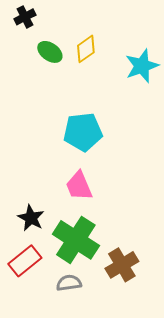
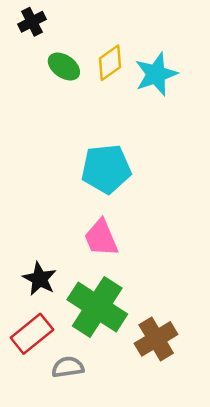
cyan star: (142, 66) -> (156, 74), moved
gray semicircle: (69, 283) -> (68, 367), moved

